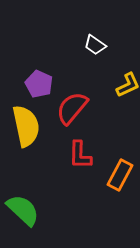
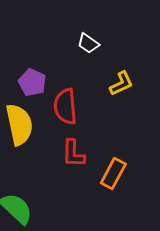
red semicircle: (72, 108) -> (65, 106), turned -45

